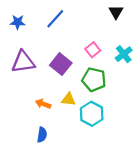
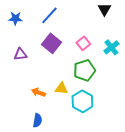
purple triangle: (23, 62) -> (20, 54), size x0.6
purple square: (61, 64) -> (51, 43), moved
green pentagon: (94, 80) -> (84, 70), turned -30

